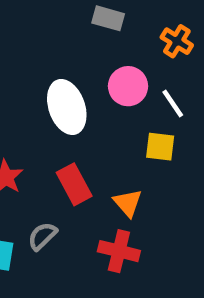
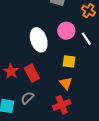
yellow square: (160, 147) -> (69, 61), moved
red rectangle: (74, 184) -> (32, 73), moved
red cross: (119, 251) -> (62, 105), turned -36

